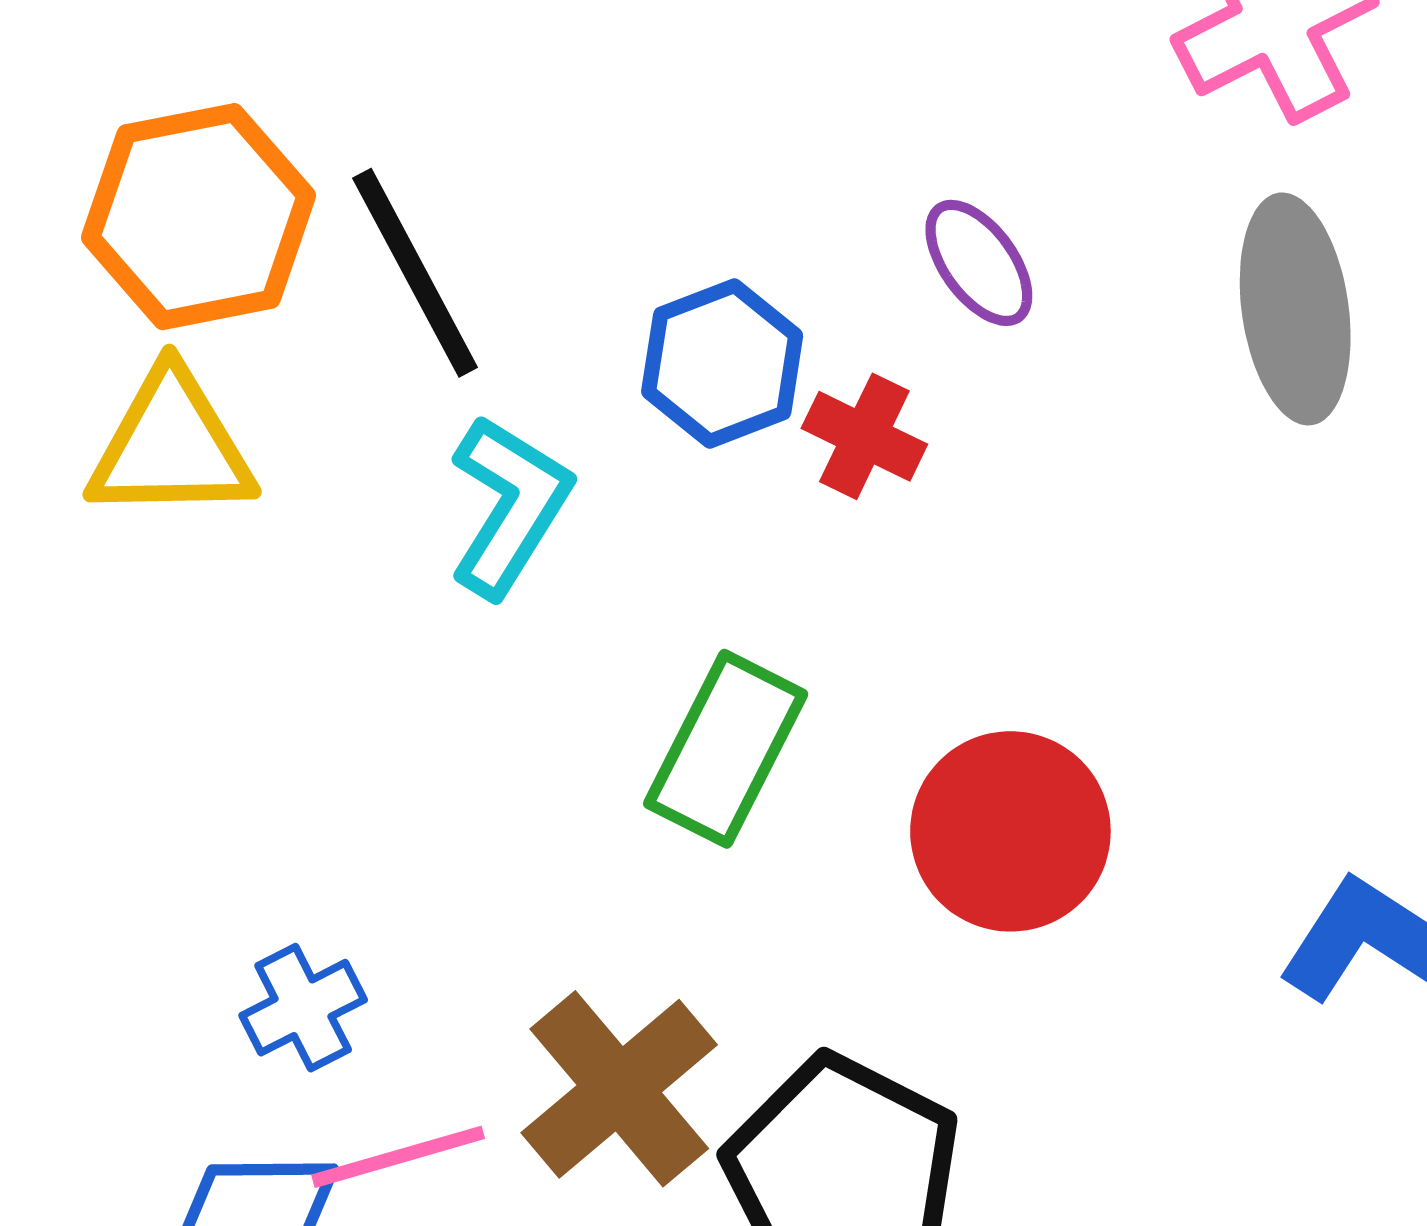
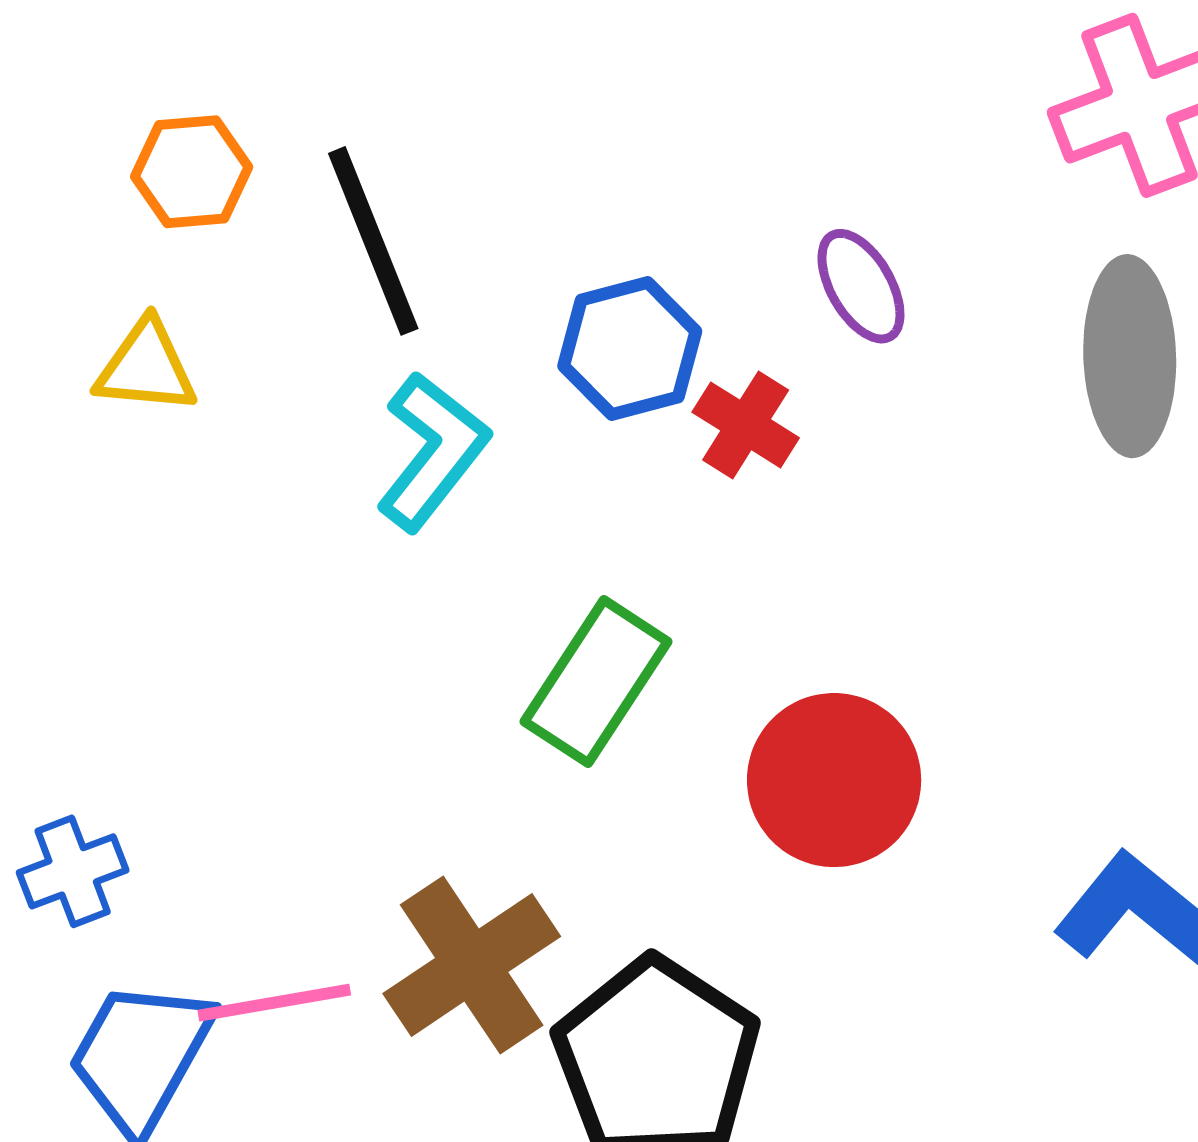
orange hexagon: (199, 217) -> (192, 172), size x0.6
yellow triangle: (171, 446) -> (146, 367), size x0.7
blue cross: (303, 1008) -> (73, 871), moved

